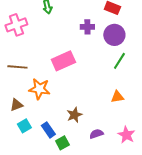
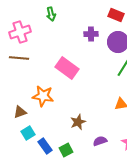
pink rectangle: (63, 61) -> (67, 68), turned 60
brown line: (17, 67) -> (19, 58), moved
blue rectangle: (48, 130) -> (45, 146), moved

